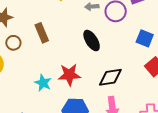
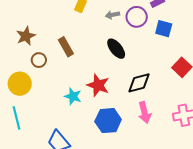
blue square: (145, 38) -> (164, 29), moved
red star: (69, 75) -> (98, 85), turned 30

